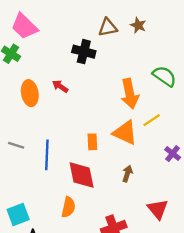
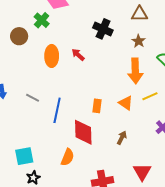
brown star: (138, 25) -> (139, 41), moved
brown triangle: (108, 27) -> (139, 14), moved
orange triangle: (125, 133) -> (126, 103), size x0.7

